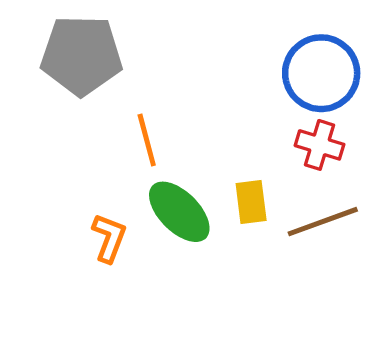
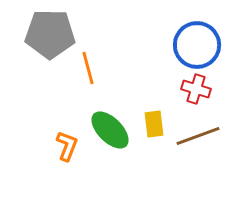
orange line: (147, 140) -> (88, 68), moved

